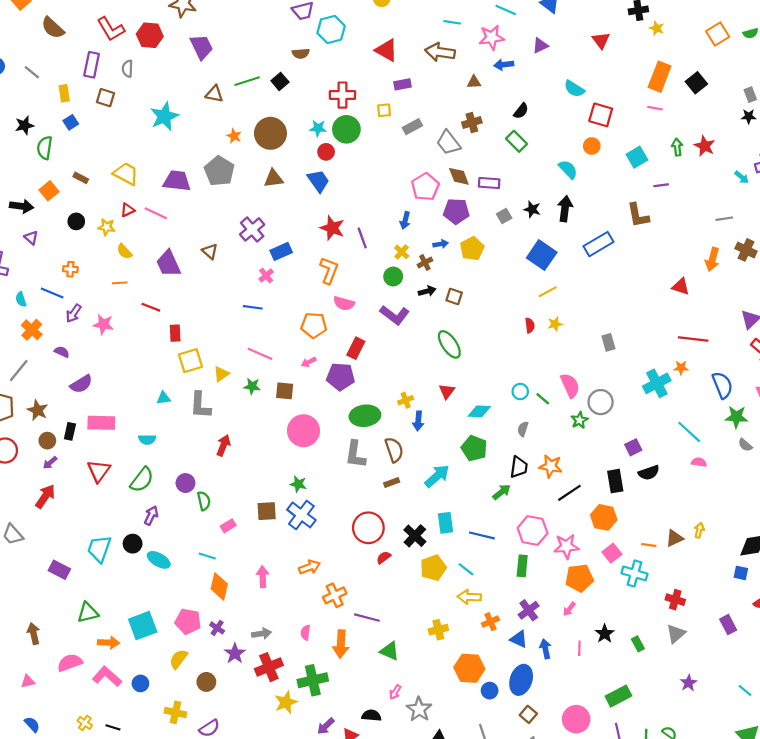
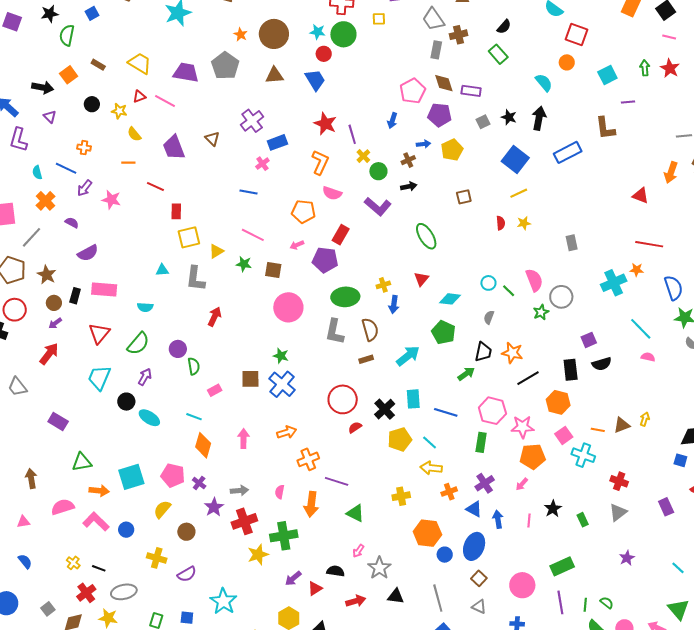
pink line: (655, 108) -> (669, 37), moved
gray rectangle: (412, 127) -> (436, 50), moved, turned -54
gray trapezoid: (448, 143) -> (433, 19), moved
yellow cross: (402, 252) -> (363, 156), moved
brown square: (454, 297) -> (464, 197), moved, turned -35
cyan trapezoid: (99, 549) -> (99, 378), moved

